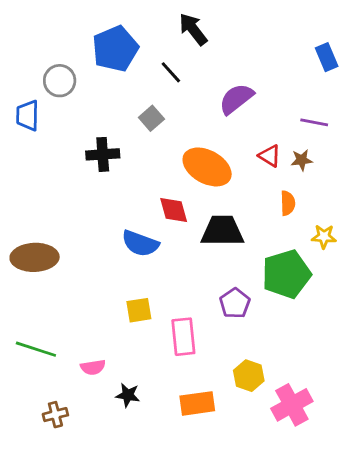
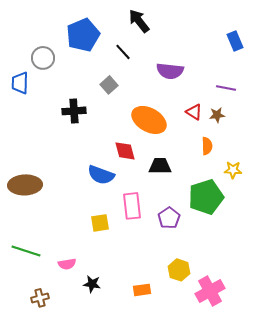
purple semicircle: (236, 99) -> (170, 71), turned -136
black trapezoid: (222, 231) -> (160, 166), size x0.7
pink rectangle: (183, 337) -> (132, 206), moved
orange rectangle: (197, 403) -> (142, 290), size x0.7

